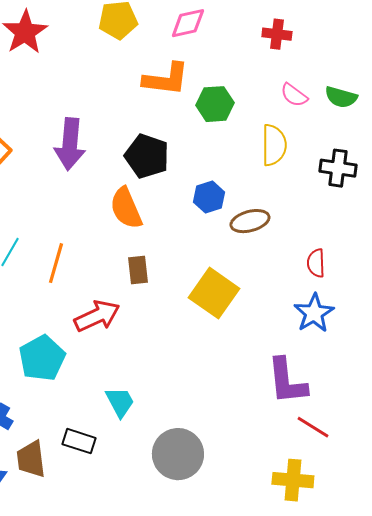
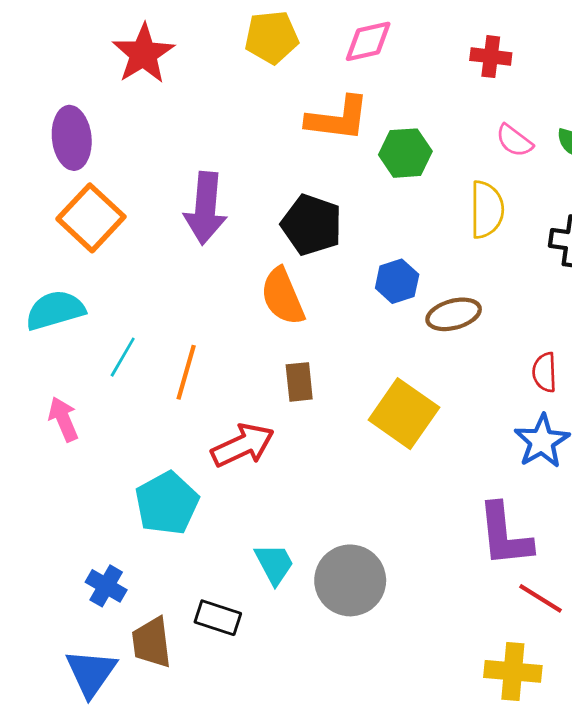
gray circle: (178, 454) -> (350, 580), moved

